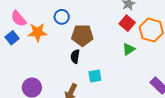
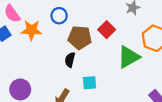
red square: (127, 23) -> (107, 30), moved
green triangle: (129, 49) -> (129, 57), size x1.6

